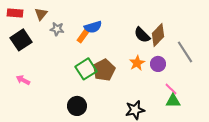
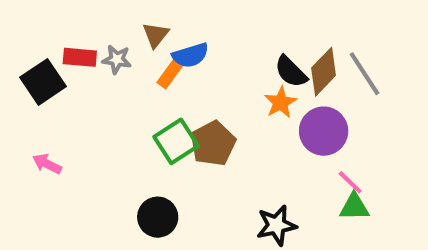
red rectangle: (15, 13) -> (80, 57), moved
brown triangle: (41, 14) -> (156, 35), moved
gray line: (185, 52) -> (365, 74), moved
orange star: (137, 63) -> (281, 102), moved
purple circle: (158, 64) -> (324, 131), size x1.5

